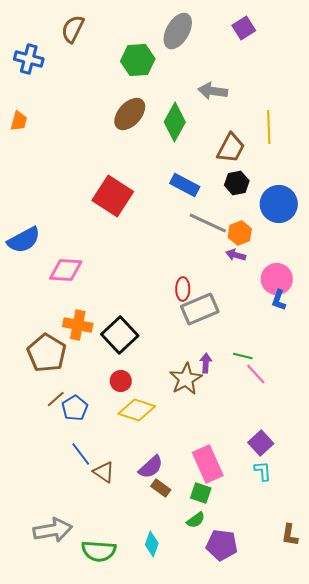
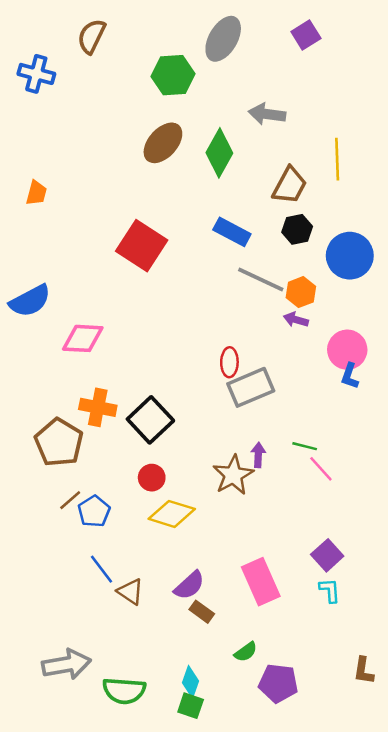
orange trapezoid: (19, 121) -> (36, 193), moved
green square: (201, 493) -> (191, 706), moved

